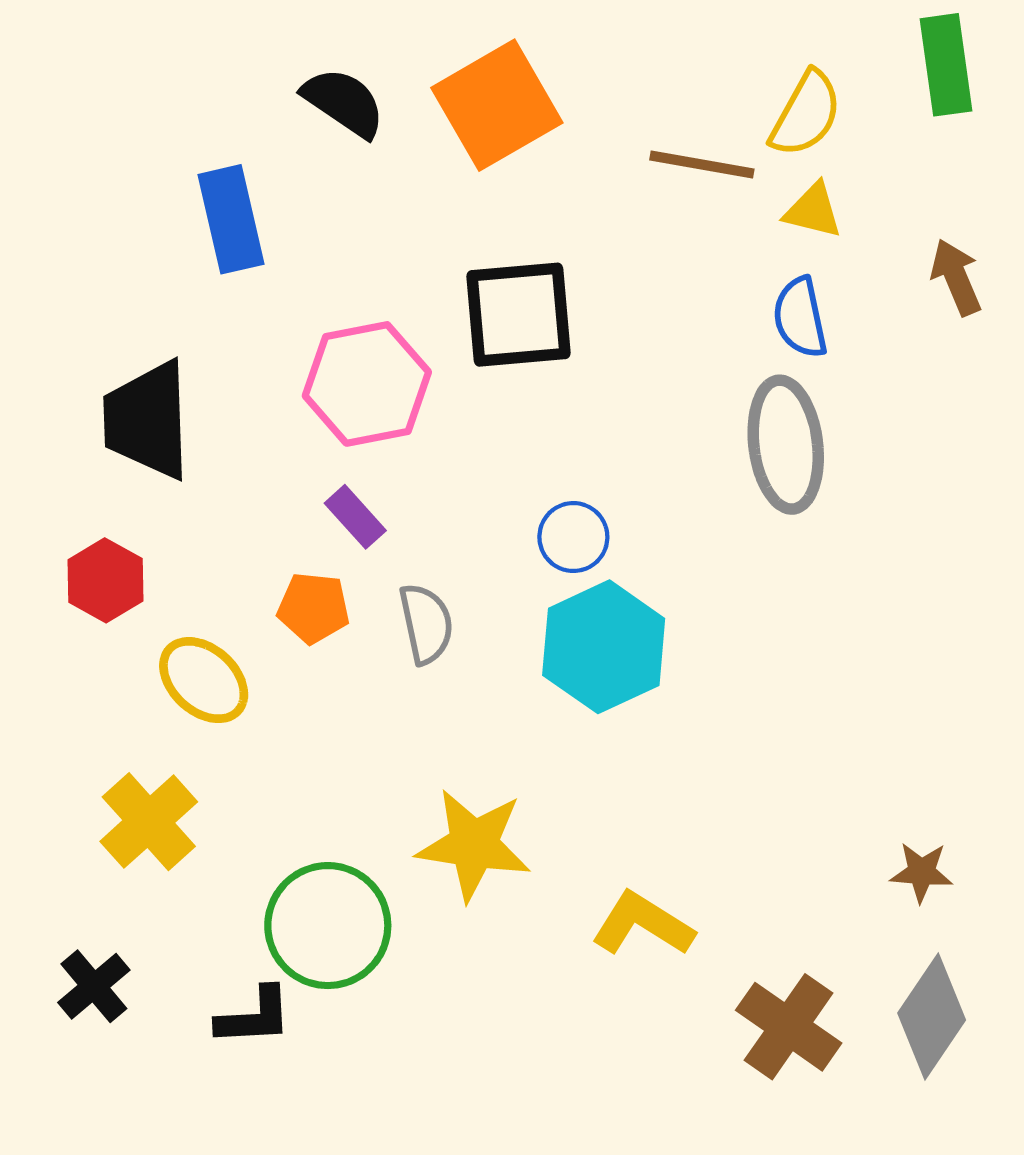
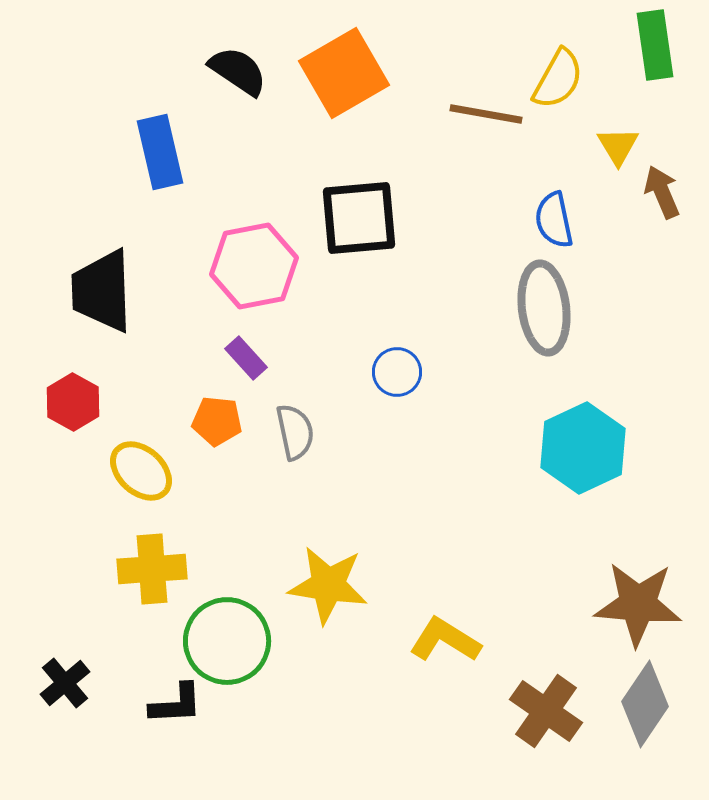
yellow triangle: (813, 211) -> (618, 146), moved, turned 45
cyan hexagon: (604, 647) -> (583, 448), moved
yellow cross: (149, 822) -> (152, 569), moved, turned 38
brown star: (921, 872) -> (638, 604), size x2.0

